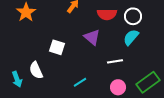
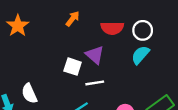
white square: (57, 47) -> (73, 67), moved
white line: (115, 61) -> (95, 83), moved

